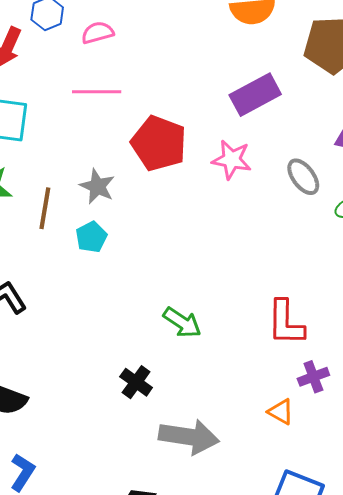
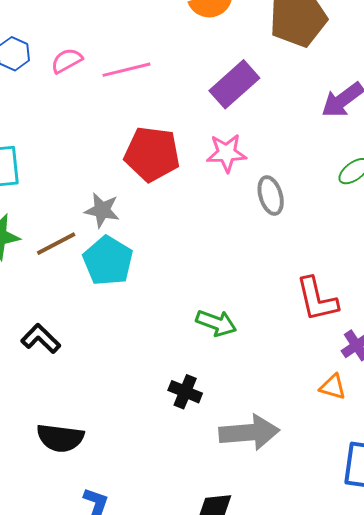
pink line: (97, 92) -> (126, 70), moved
gray ellipse: (303, 177) -> (271, 196), moved, turned 33
brown line: (45, 208) -> (56, 244), turned 66
cyan pentagon: (91, 237) -> (108, 261), size x1.6

